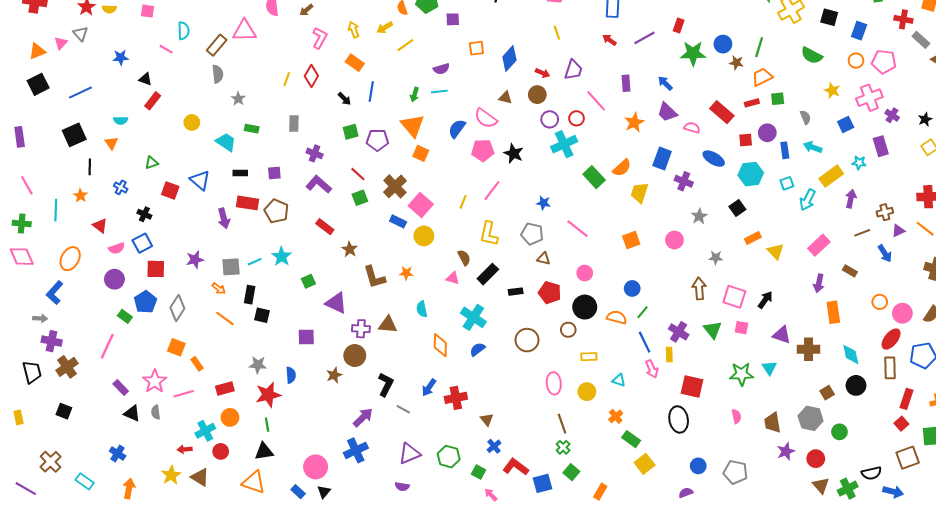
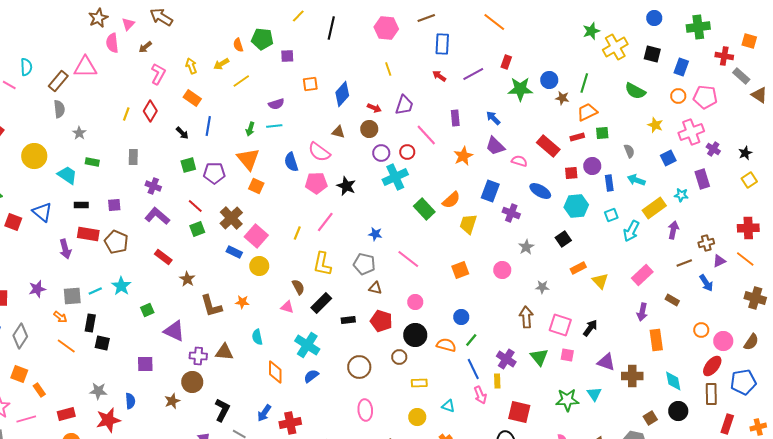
yellow circle: (192, 122) -> (34, 156), size x1.6
blue semicircle: (457, 129) -> (291, 162), turned -54
pink ellipse: (554, 383) -> (365, 410), moved

